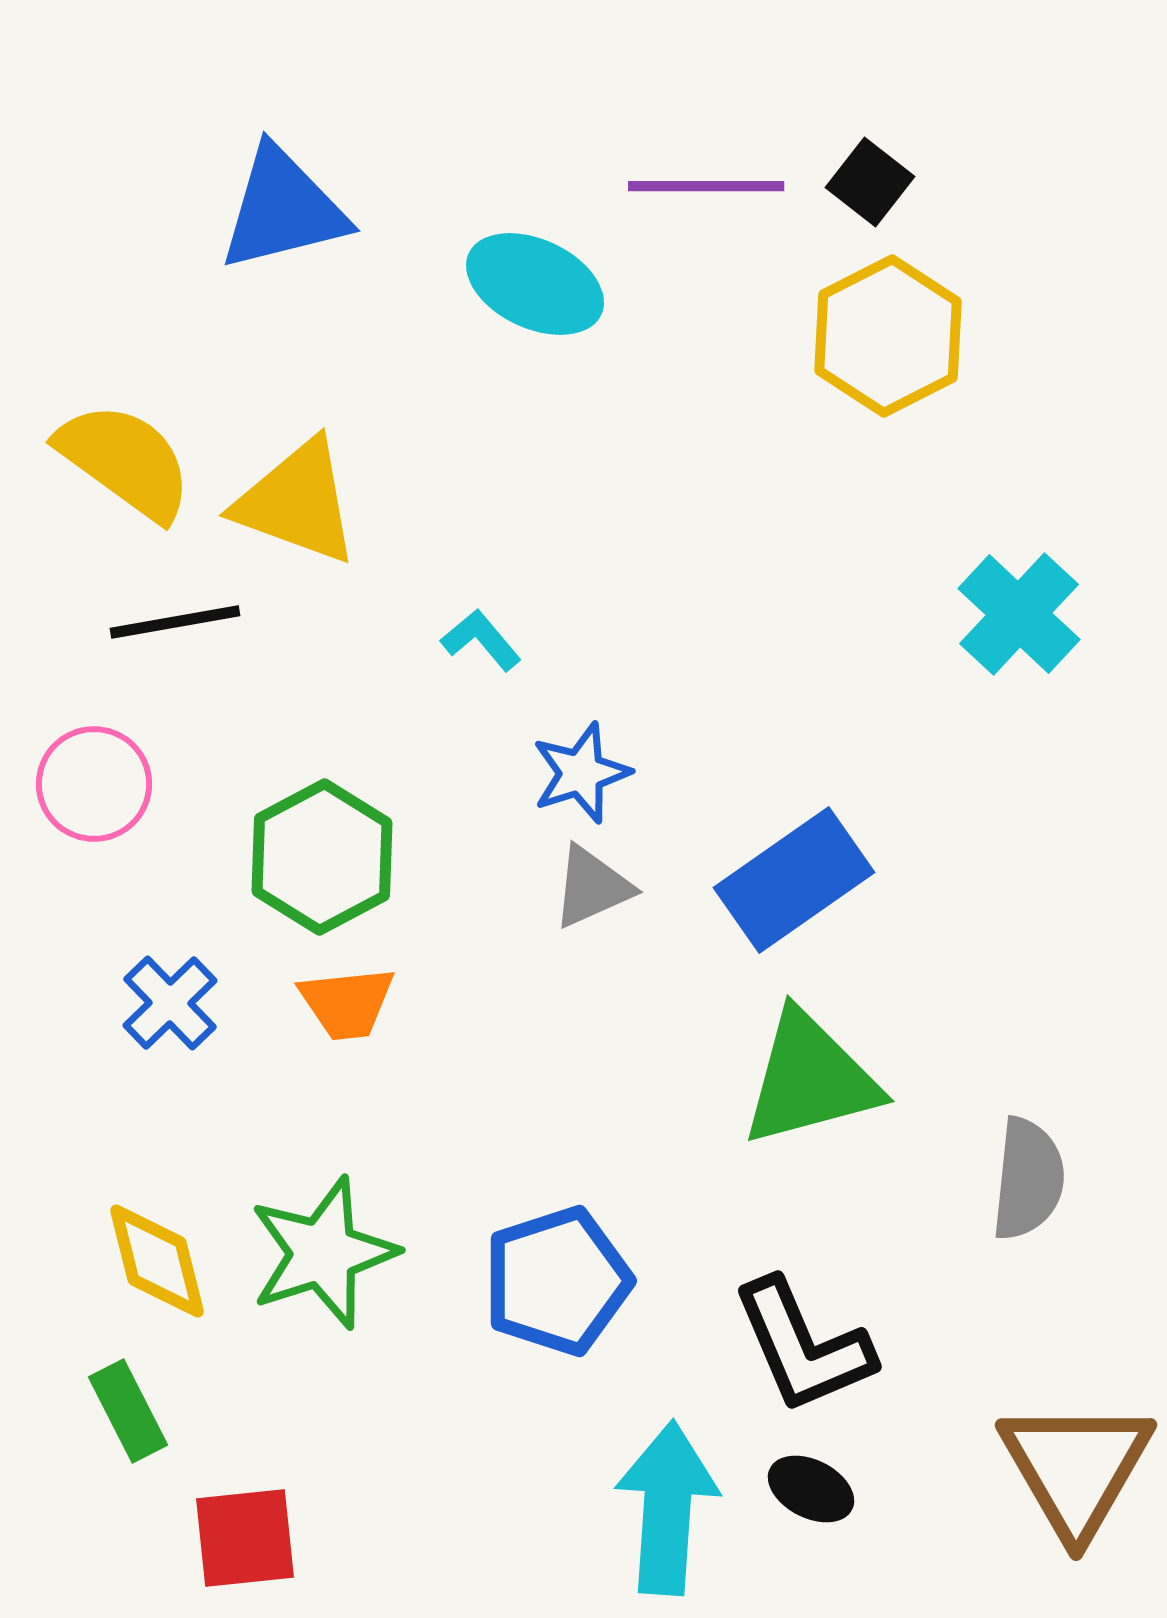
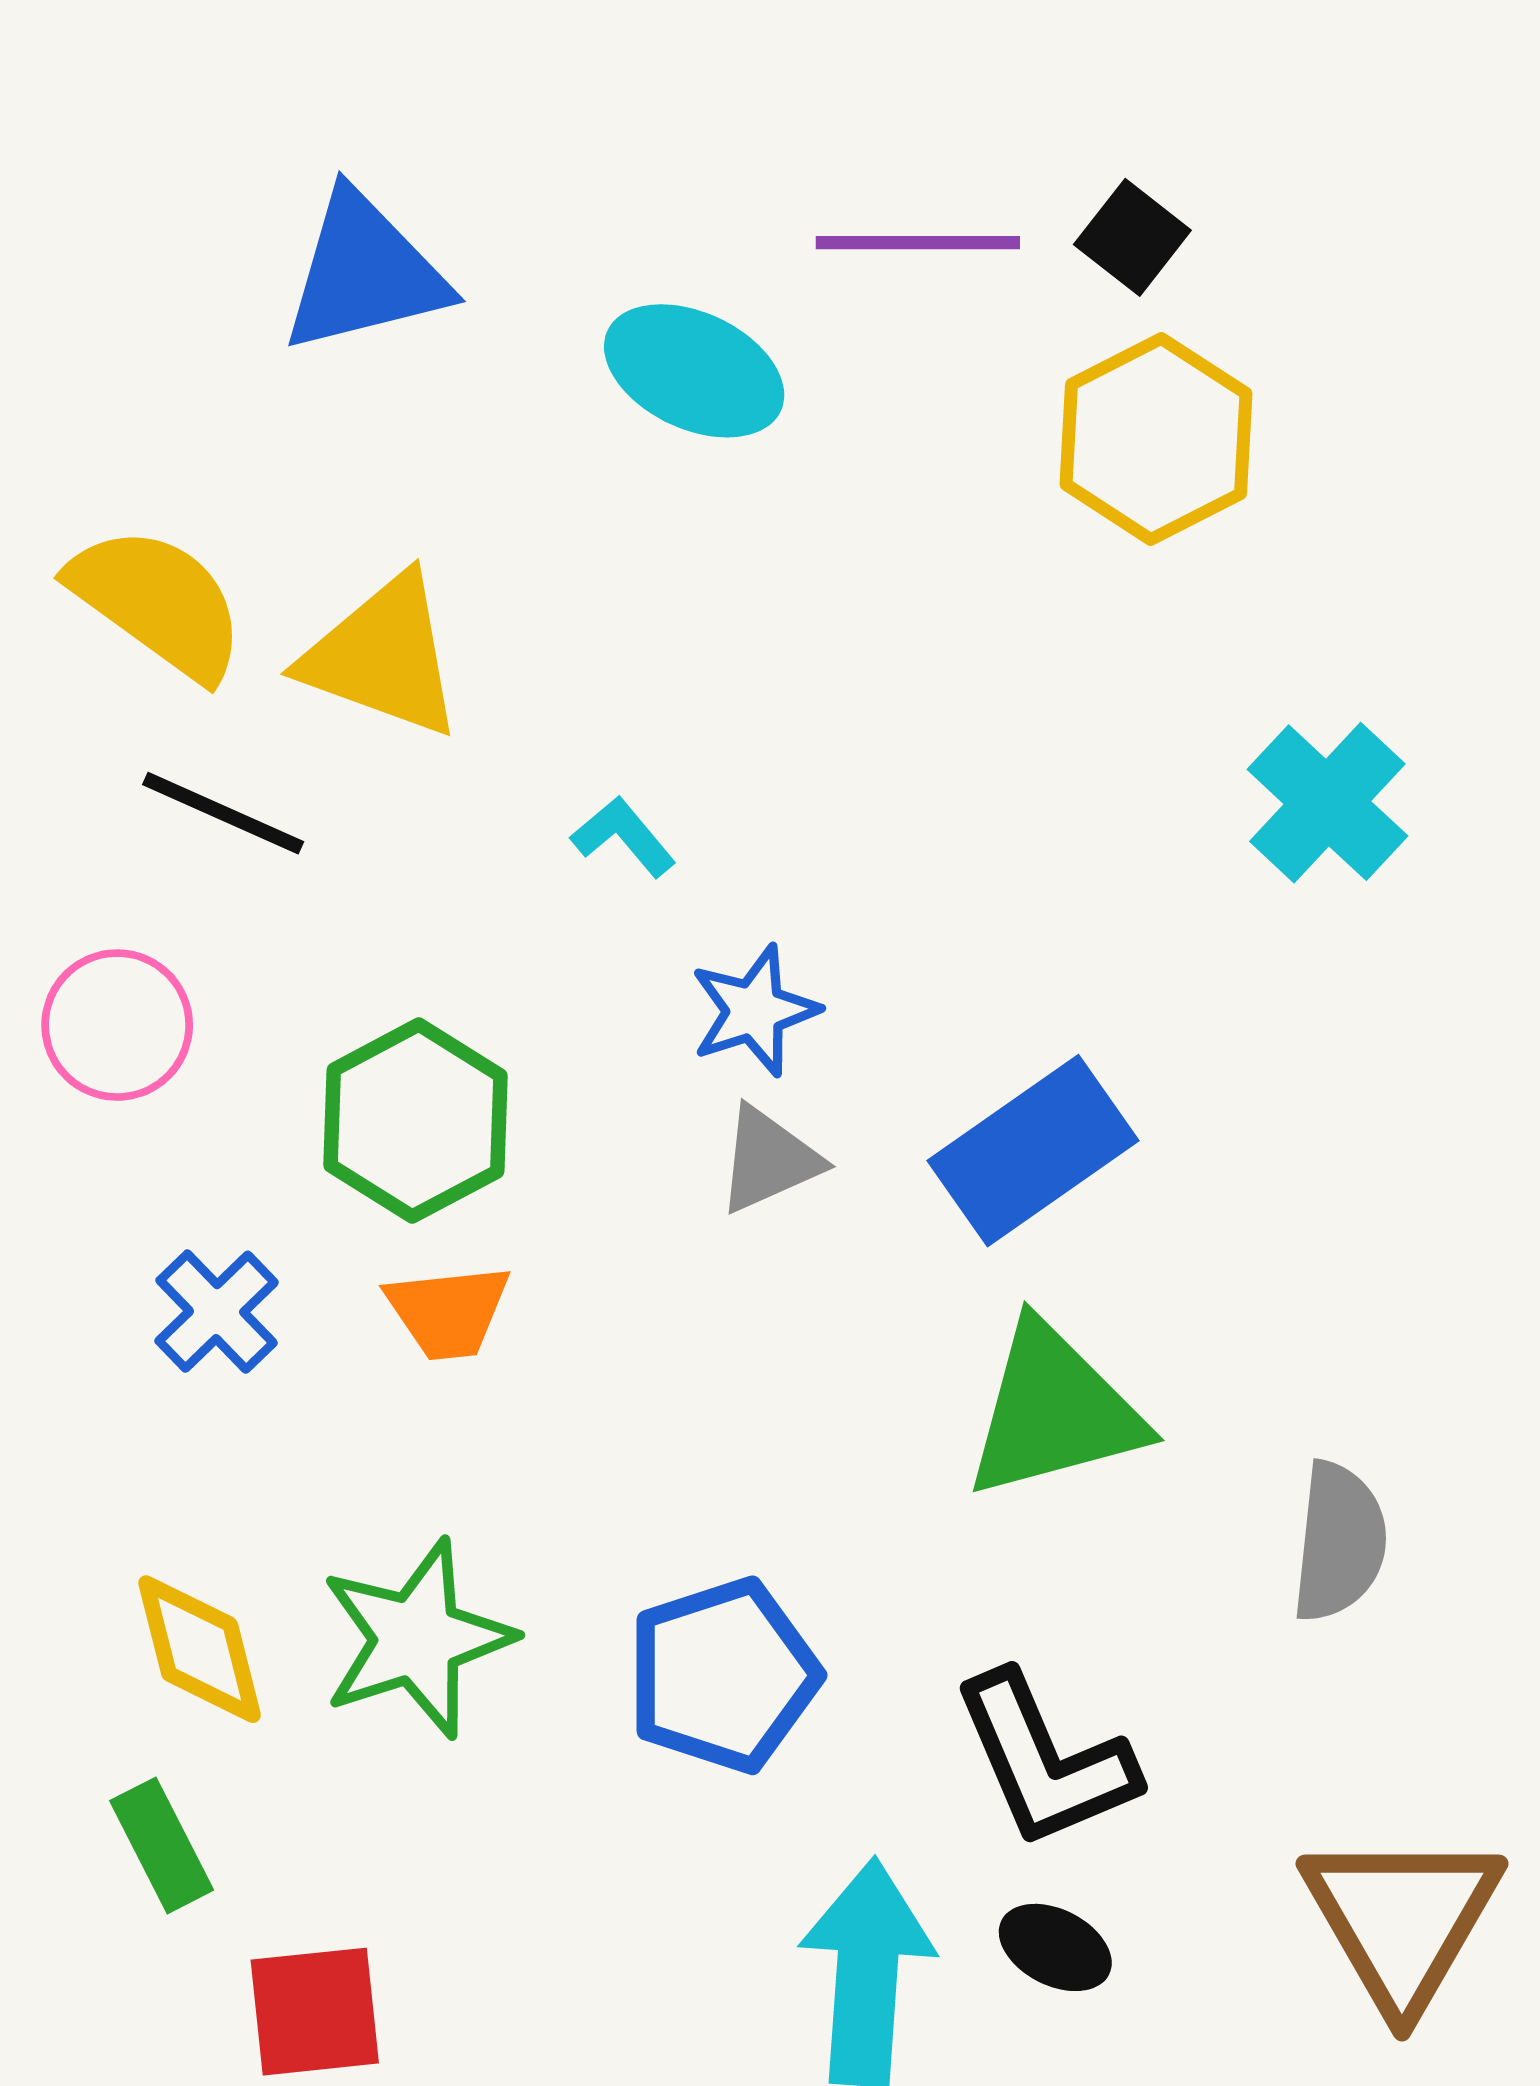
black line: (175, 622) -> (223, 813), turned 34

